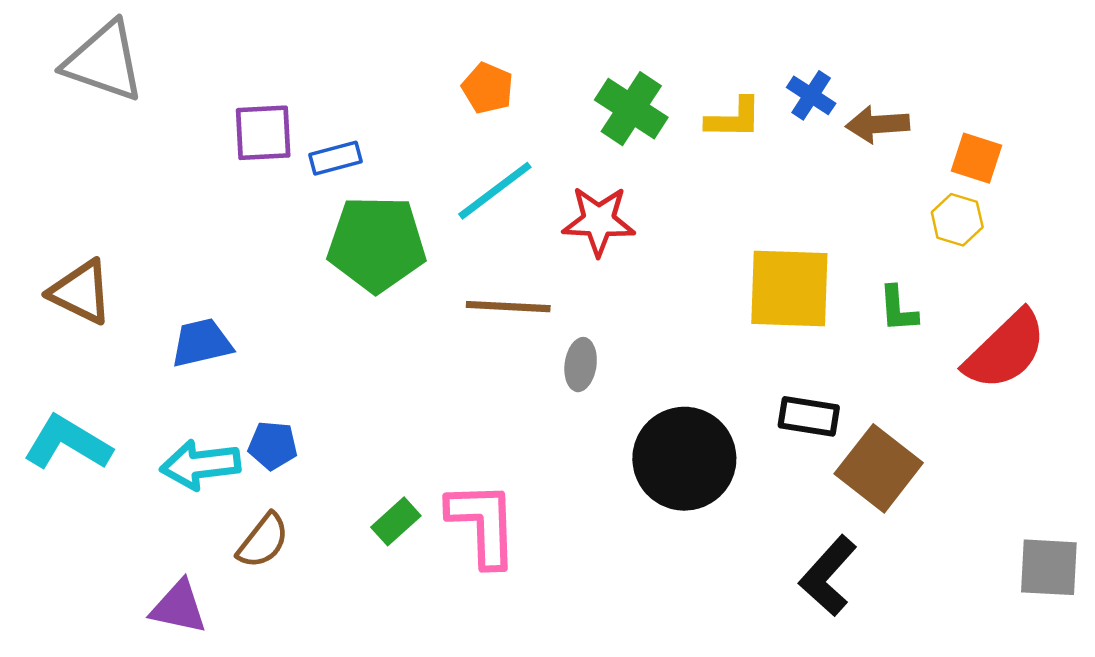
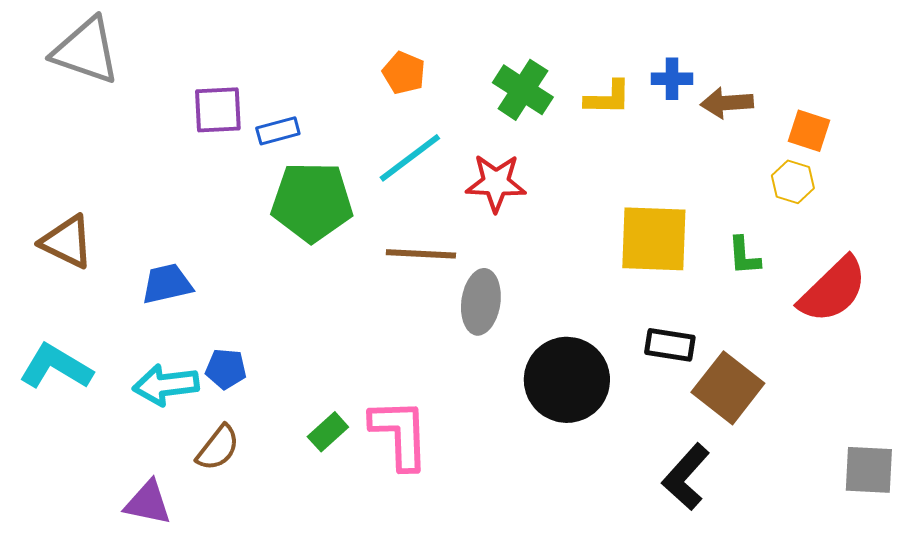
blue cross: (811, 95) -> (672, 79), turned -33
gray ellipse: (581, 365) -> (481, 302), size x1.5

